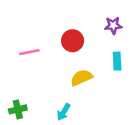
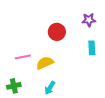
pink line: (29, 52) -> (23, 57), moved
yellow semicircle: (81, 78) -> (45, 63), moved

